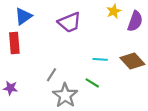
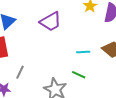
gray line: (52, 75) -> (20, 72), moved

